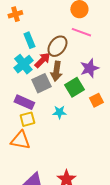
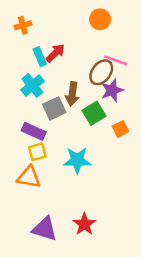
pink line: (81, 32) -> (116, 60), moved
brown ellipse: (57, 46) -> (101, 72), moved
red arrow: (42, 60) -> (55, 53), moved
cyan star: (59, 112) -> (77, 160), moved, size x1.6

